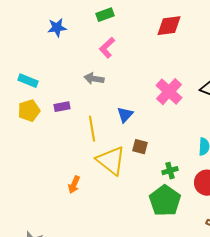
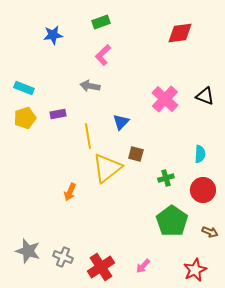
red diamond: (169, 26) -> (180, 33), moved
yellow triangle: (111, 161) -> (107, 168), turned 44
green pentagon: (165, 201) -> (172, 221), moved

